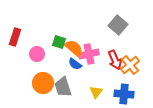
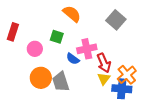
orange semicircle: (74, 48) -> (72, 14), moved
red arrow: (115, 60) -> (104, 63), moved
orange cross: (130, 65) -> (127, 75), moved
yellow triangle: (96, 92) -> (104, 79), moved

